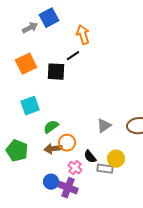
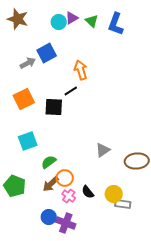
gray triangle: (104, 126) -> (103, 150), moved
brown arrow: (53, 149) -> (51, 184), turned -36
pink cross: (75, 168) -> (69, 196), moved
gray rectangle: (105, 169) -> (123, 204), moved

